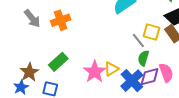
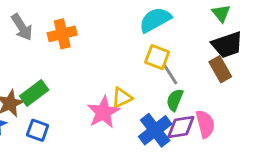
yellow square: (152, 32) -> (157, 57), moved
green rectangle: (58, 62) -> (34, 93), moved
yellow triangle: (111, 69) -> (122, 98), moved

